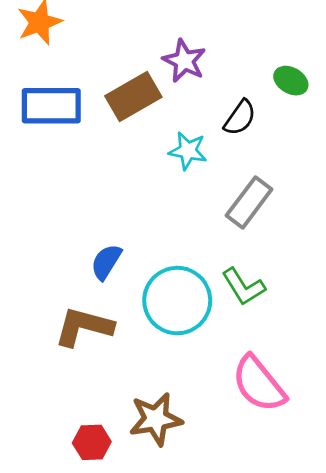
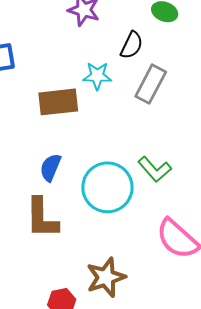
brown rectangle: (133, 97) -> (58, 102), moved, turned 33
gray rectangle: (249, 202) -> (151, 84), moved
brown L-shape: (84, 327) -> (42, 218), turned -96

